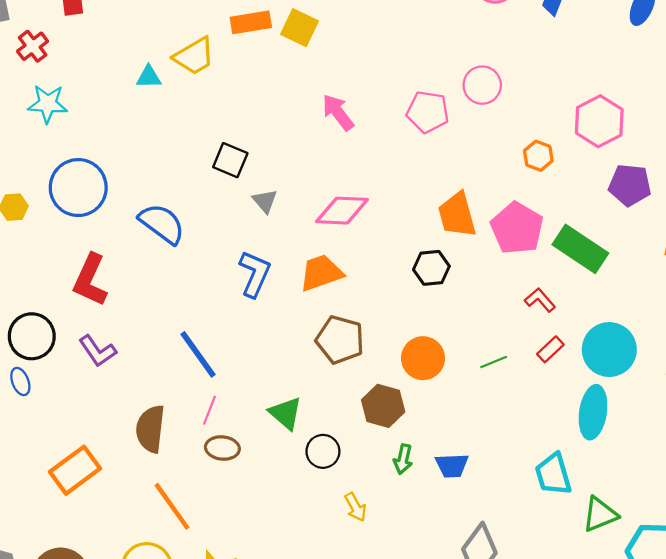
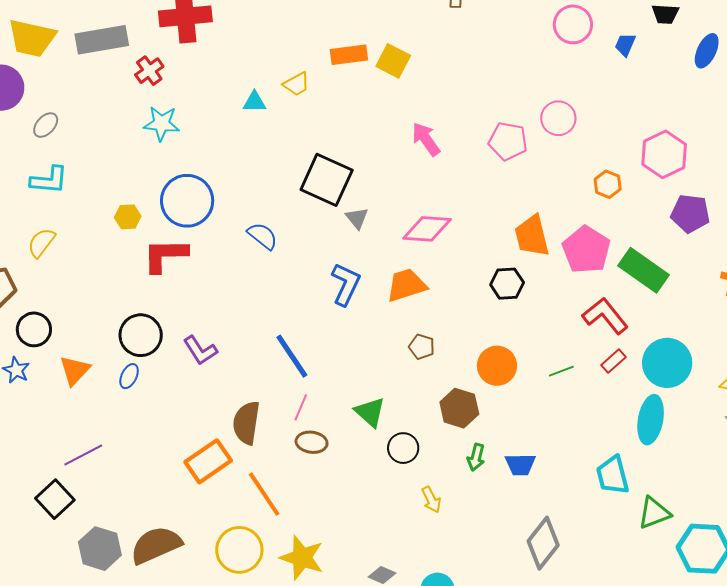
yellow trapezoid: (194, 56) -> (296, 84), size x0.7
black square: (230, 160) -> (327, 180), size x1.6
blue semicircle: (162, 224) -> (262, 236), size x0.7
red L-shape: (90, 280) -> (165, 255), moved, turned 63
red L-shape: (540, 300) -> (605, 316), size x1.6
brown pentagon: (340, 340) -> (422, 347), size x0.6
blue ellipse: (20, 381) -> (129, 376), turned 45
orange rectangle: (75, 470) -> (208, 461), moved

